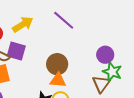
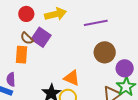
purple line: (64, 20) -> (96, 23), turned -70
brown circle: (57, 64) -> (105, 52), moved

